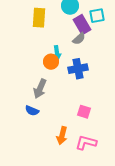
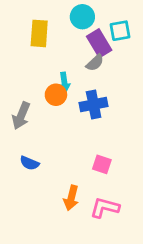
gray arrow: (40, 89) -> (21, 116), moved

